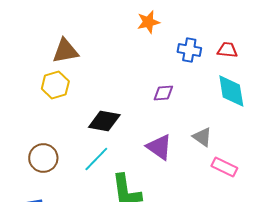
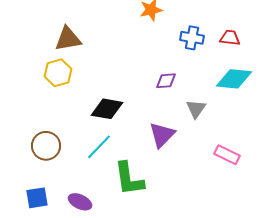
cyan diamond: (231, 91) -> (234, 79), turned -75
gray triangle: (202, 137) -> (196, 109), moved, turned 30
purple triangle: (159, 147) -> (162, 135), turned 40

